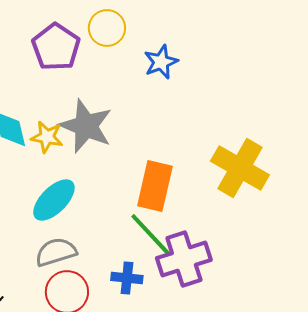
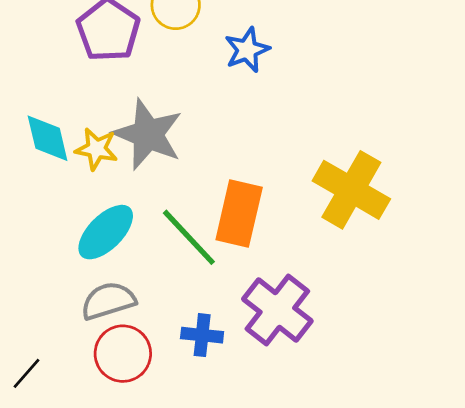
green line: (151, 235) -> (189, 237), moved
purple cross: (184, 259) -> (277, 310), turned -34

